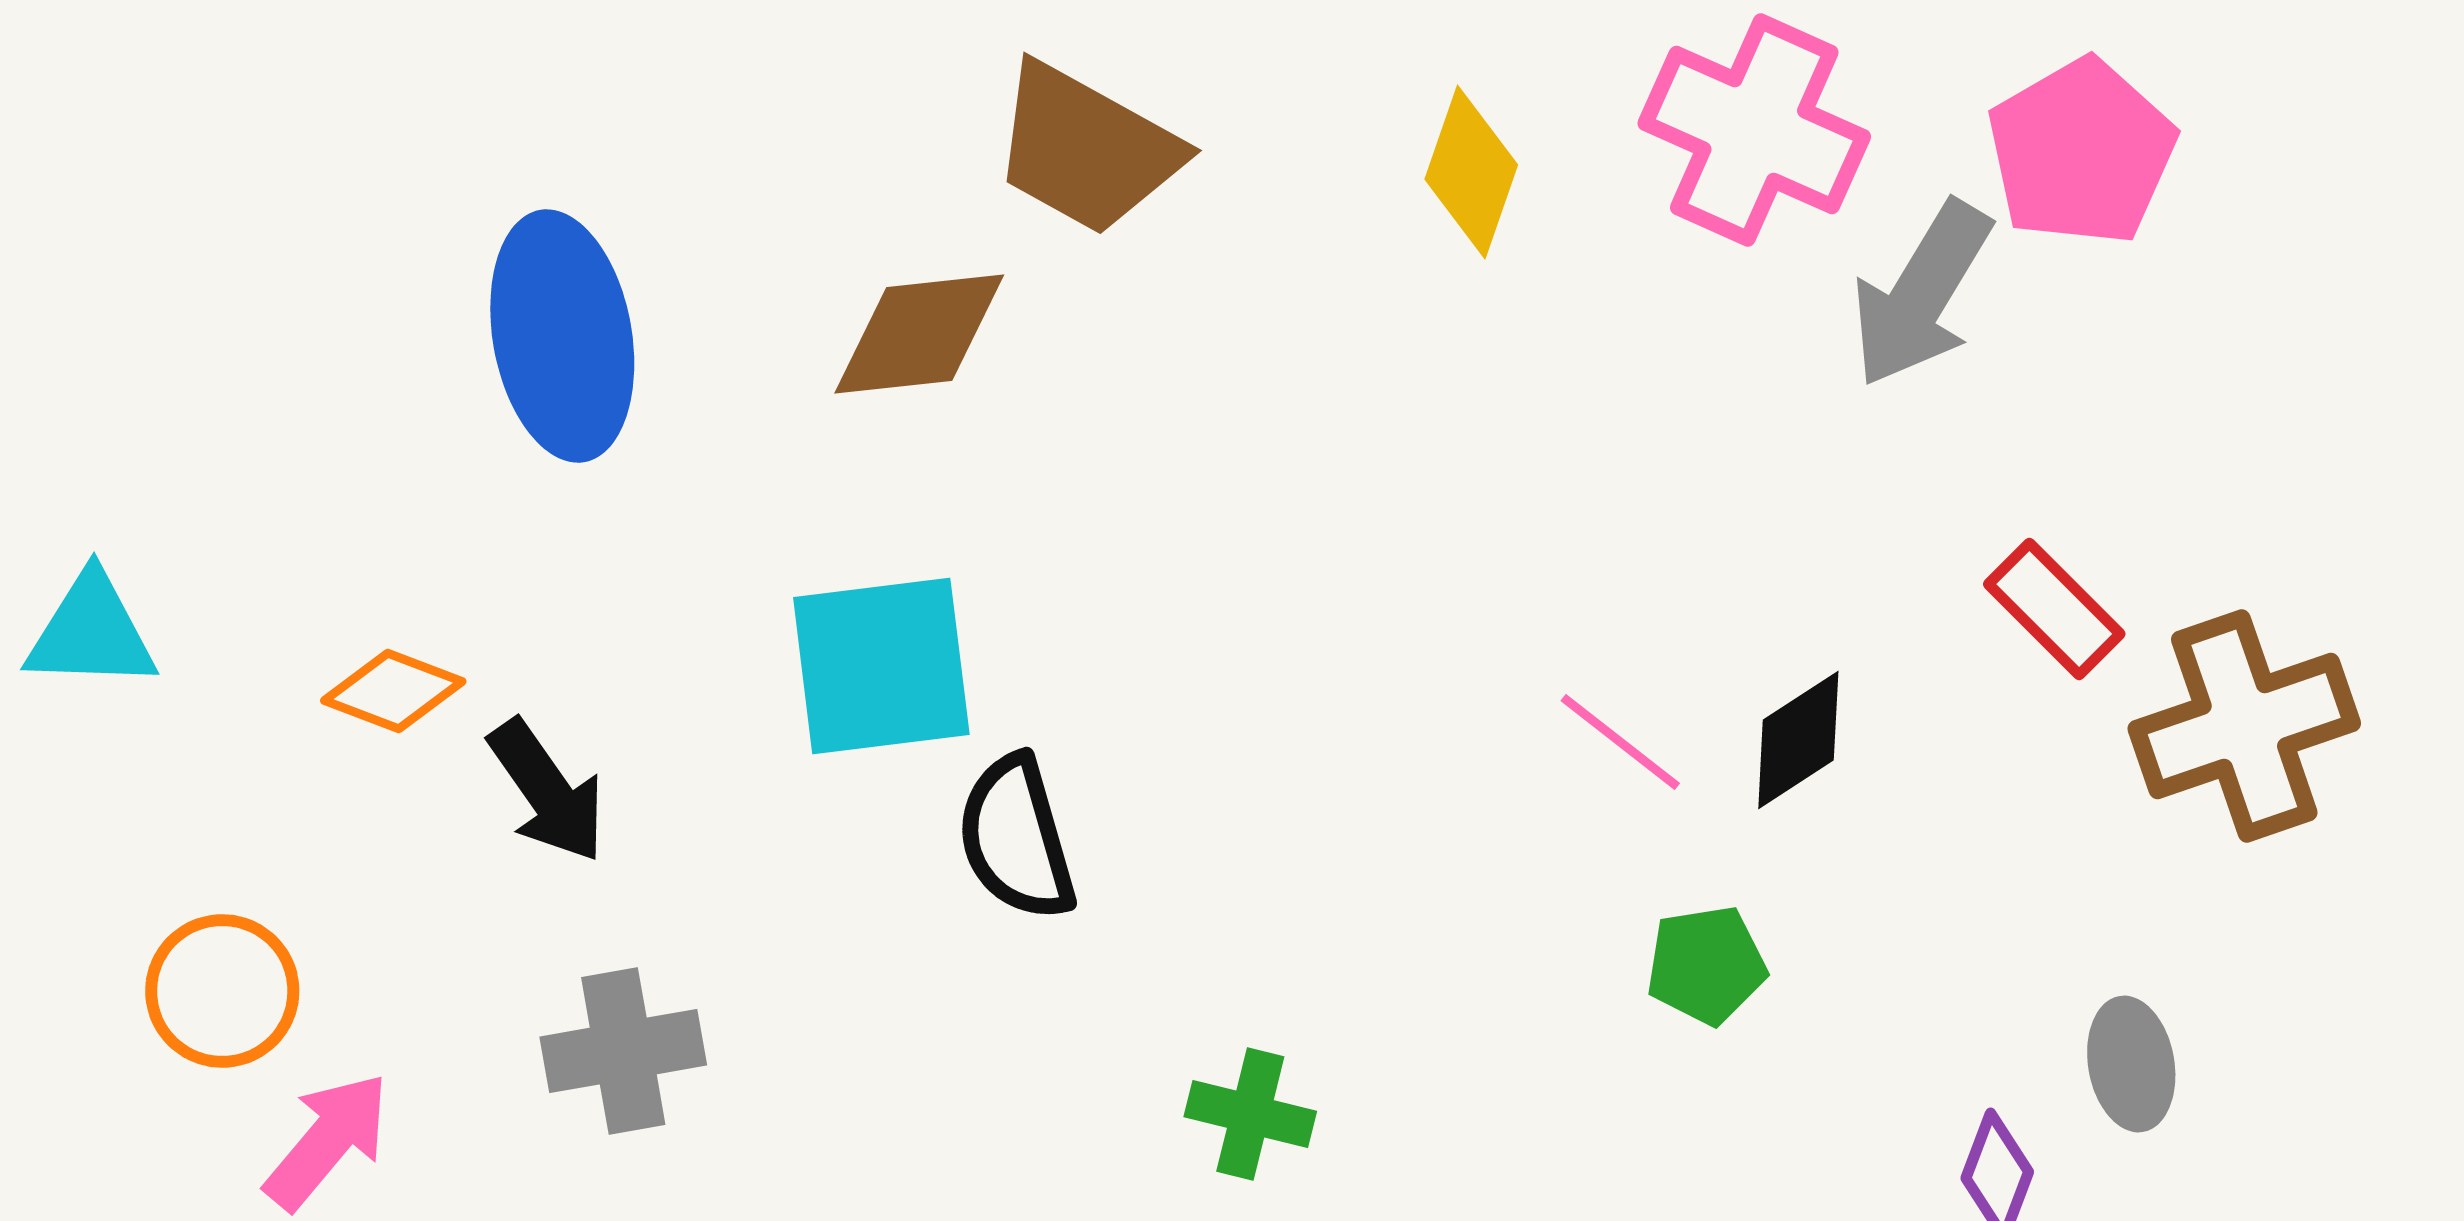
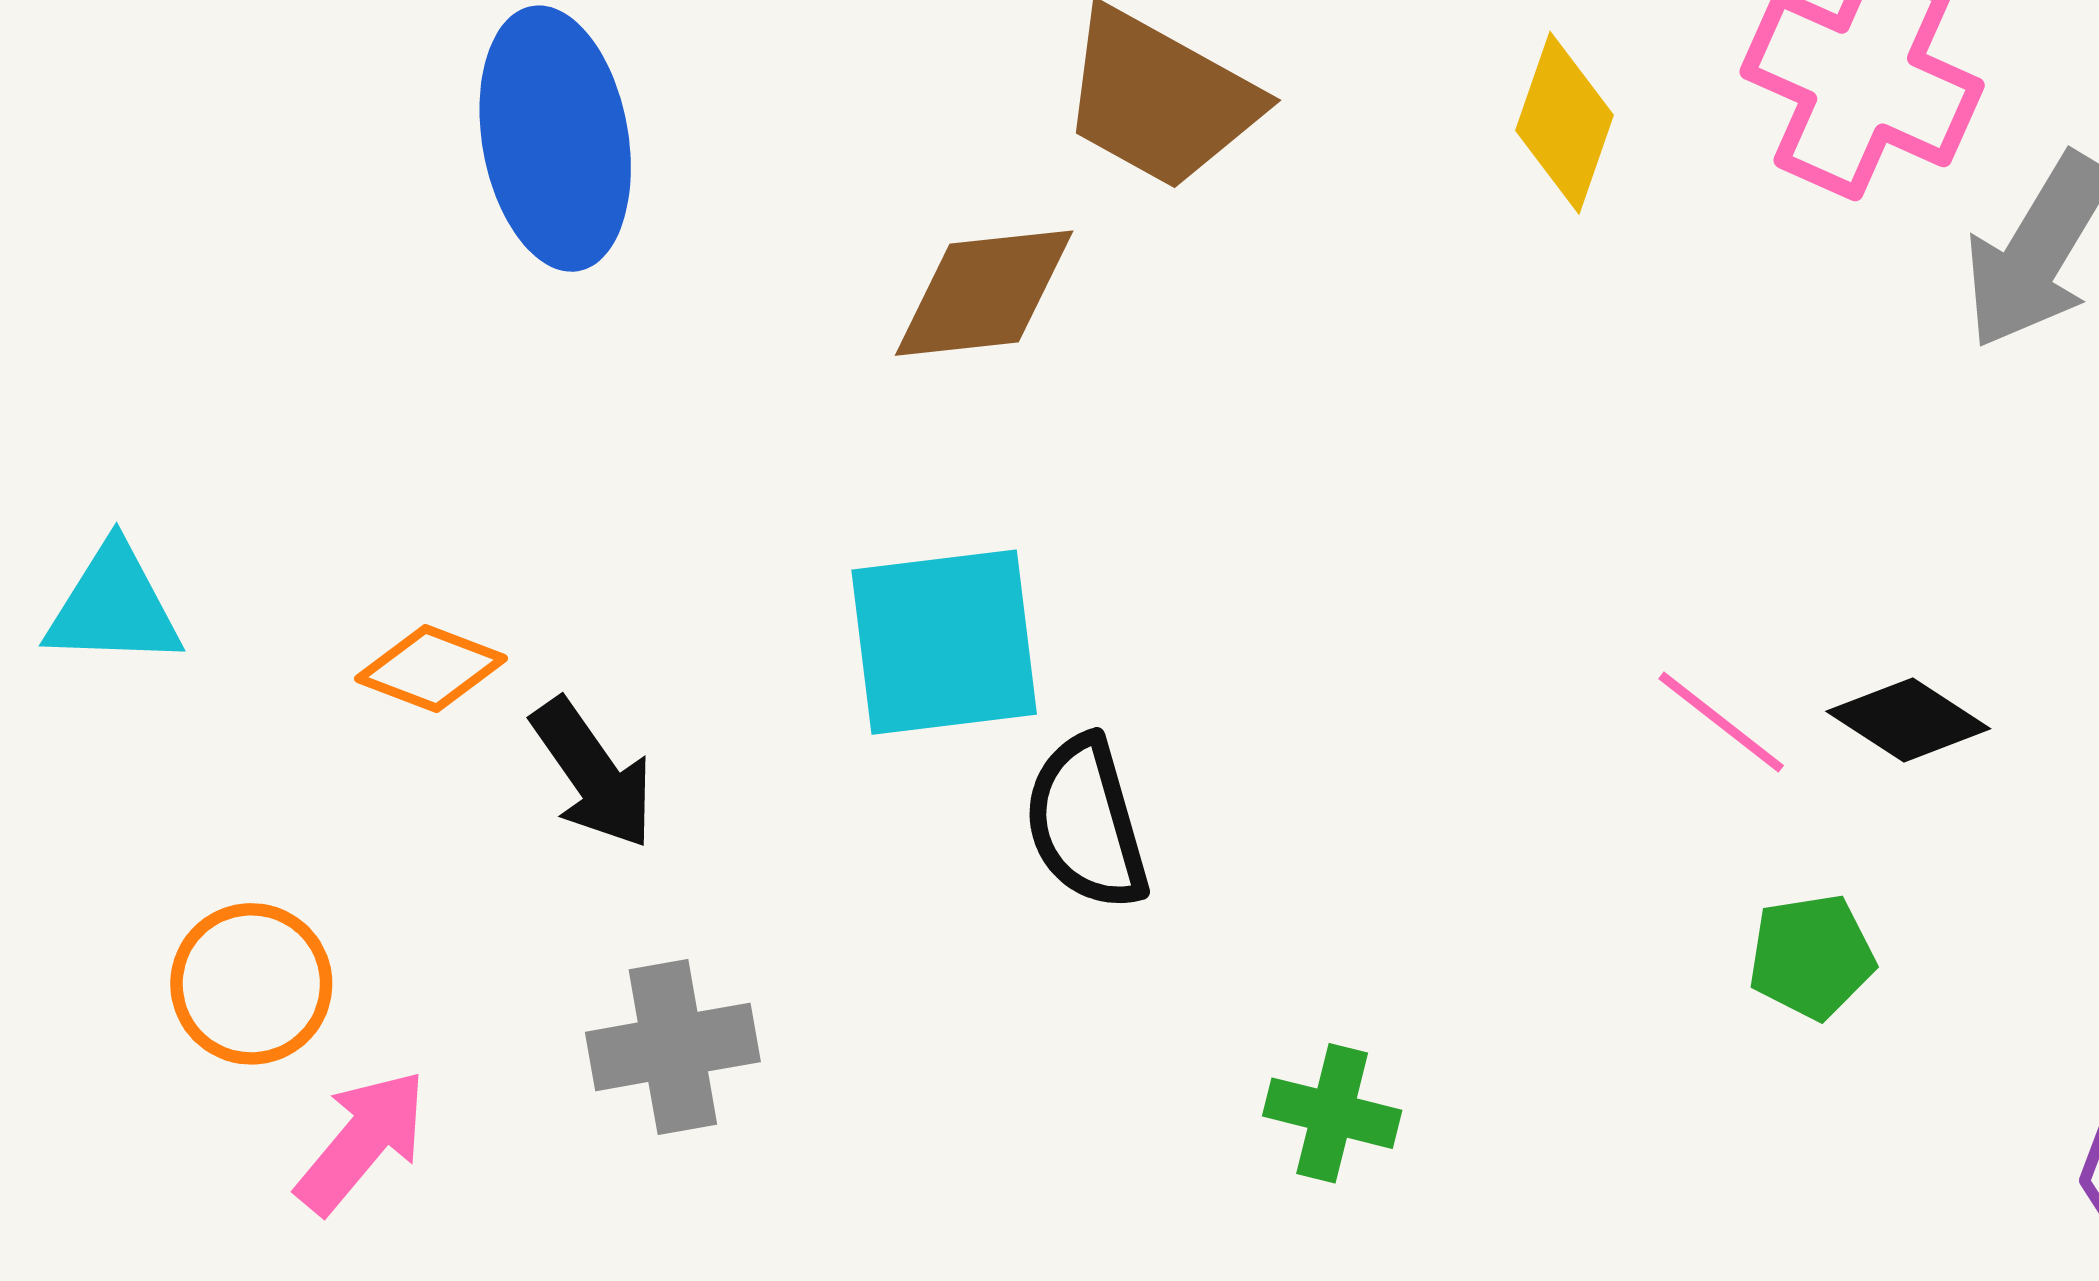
blue ellipse: (562, 336) -> (555, 139), moved
black diamond: (1798, 740) -> (1908, 720), turned 66

